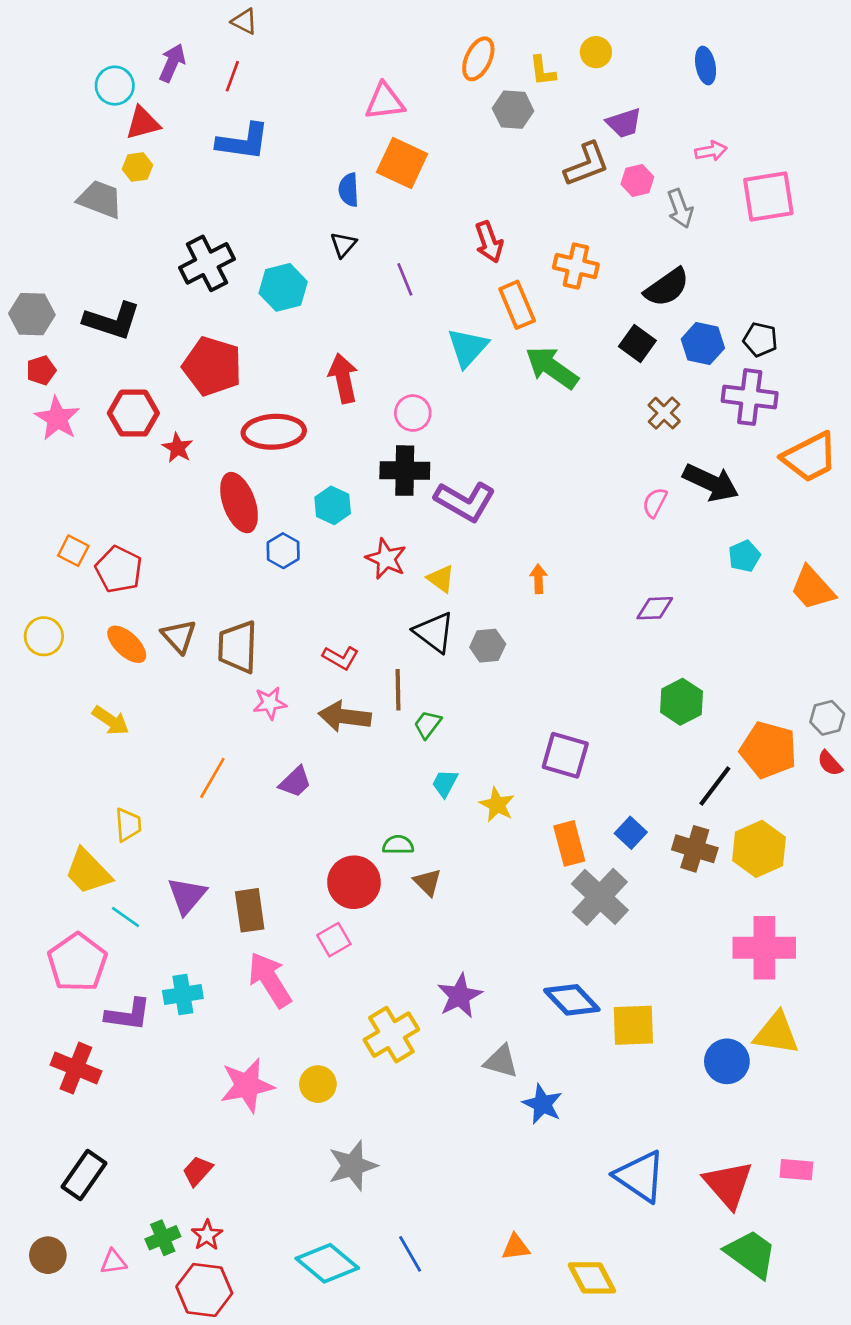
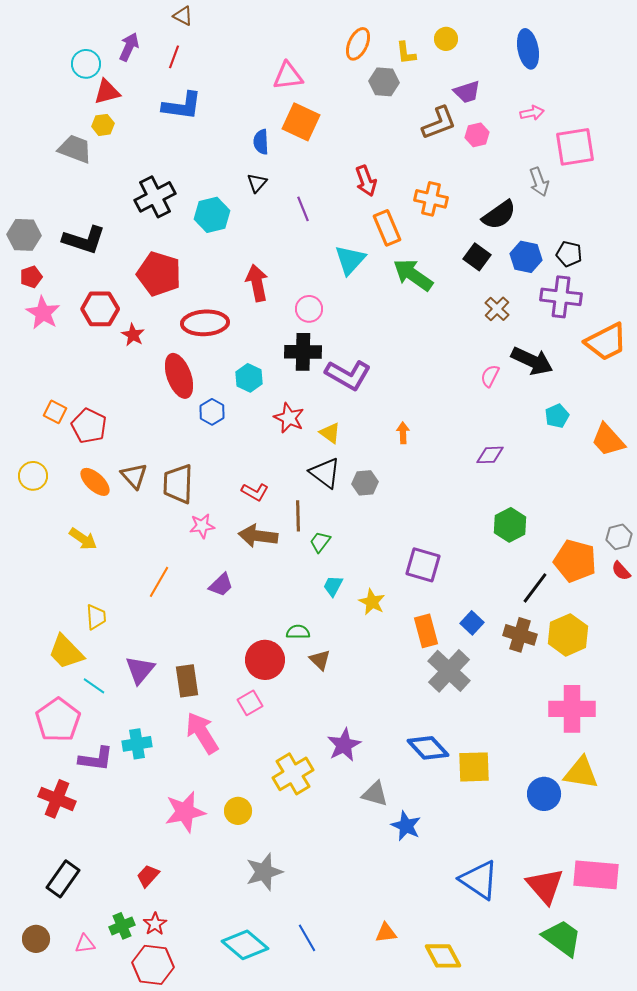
blue ellipse: (706, 66) -> (528, 49), size x1.4
gray arrow: (680, 209) -> (539, 182), moved
pink rectangle: (796, 1170) -> (596, 875), size x1.8

